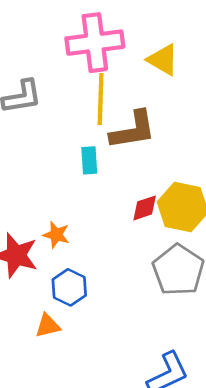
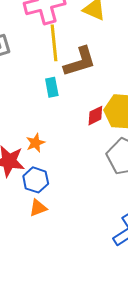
orange star: (56, 235) -> (35, 143), turned -30
blue hexagon: (69, 287) -> (36, 180), moved

